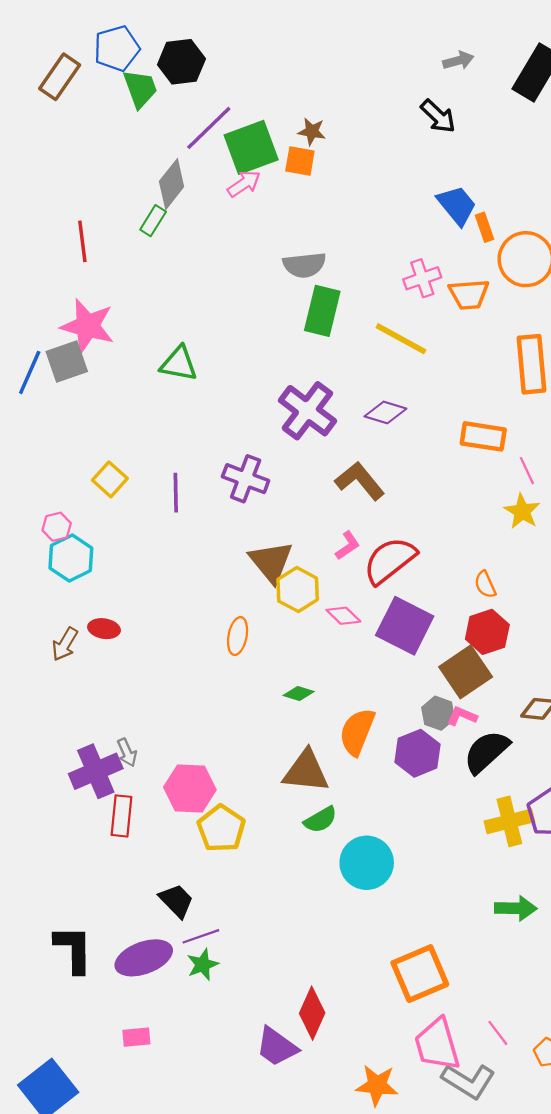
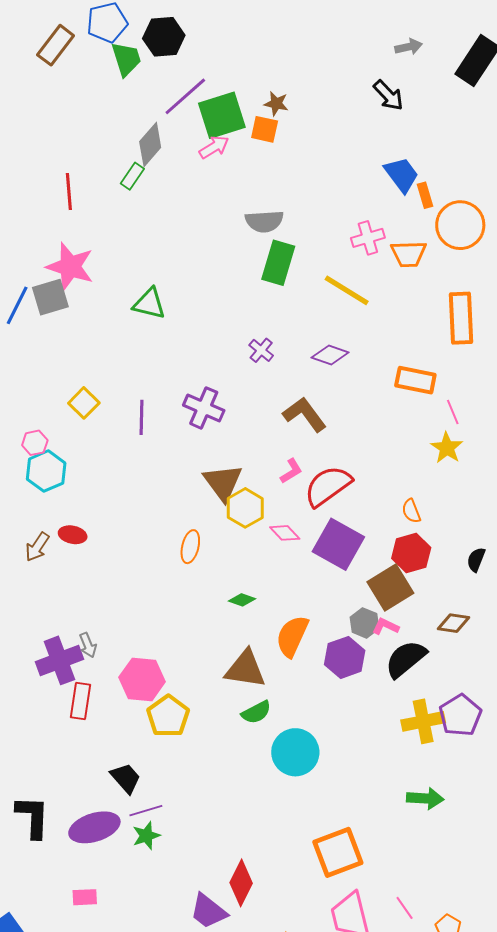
purple cross: (307, 411) -> (261, 350), size x0.5

